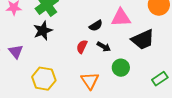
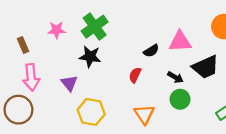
black star: (43, 31) -> (90, 57), turned 30
black arrow: (104, 47) -> (175, 77), moved
purple triangle: (16, 52) -> (69, 83), moved

